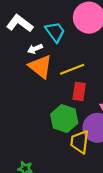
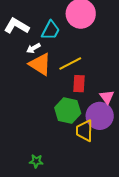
cyan trapezoid: (55, 32) -> (51, 30), turned 70

